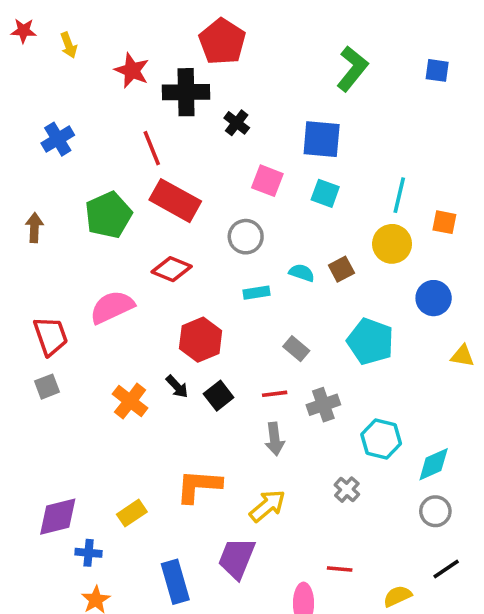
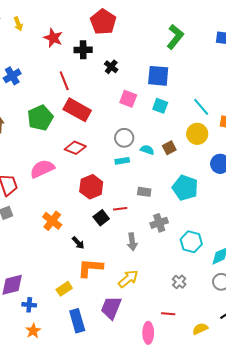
black cross: (186, 92) -> (83, 50), size x0.7
cyan line: (399, 195) -> (201, 107), turned -54
gray circle: (246, 237) -> (124, 138), moved
gray rectangle: (296, 349) -> (144, 192), turned -32
black arrow: (177, 387) -> (78, 243), moved
red line: (275, 394) -> (120, 209), moved
gray cross: (347, 490) -> (179, 282), moved
yellow rectangle: (132, 513) -> (64, 289), moved

